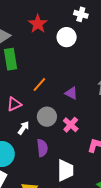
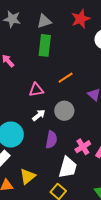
pink cross: (71, 125) -> (83, 147), moved

